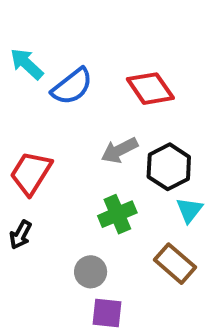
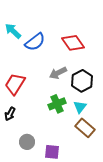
cyan triangle: (189, 210) -> (80, 107), moved
gray circle: (91, 272) -> (27, 142), moved

